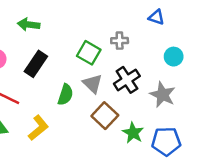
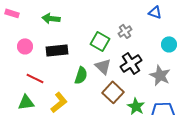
gray cross: (120, 41) -> (125, 31), turned -32
black rectangle: (36, 64) -> (57, 50), turned 50

